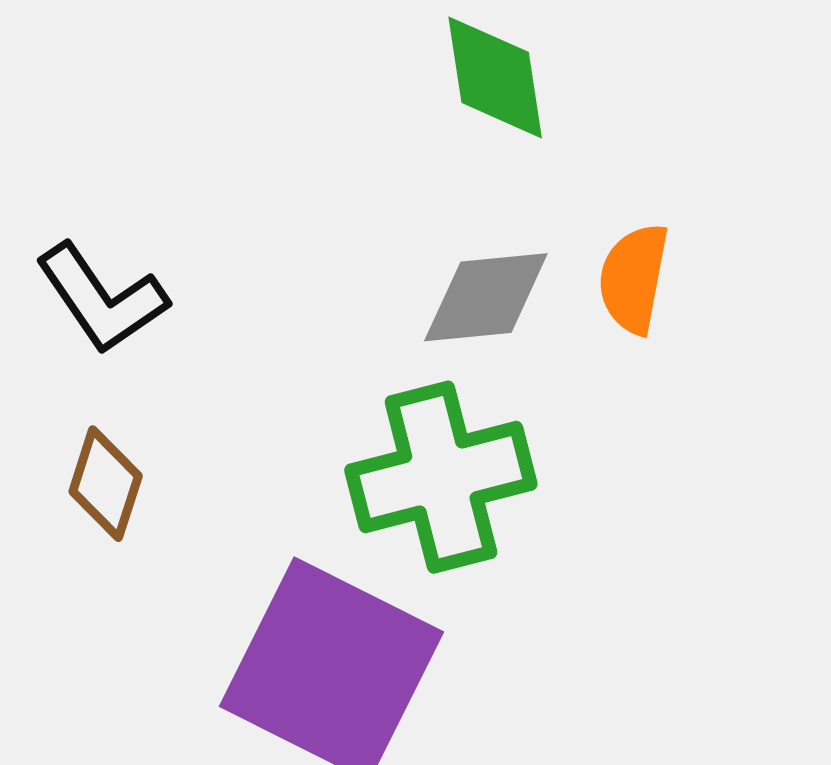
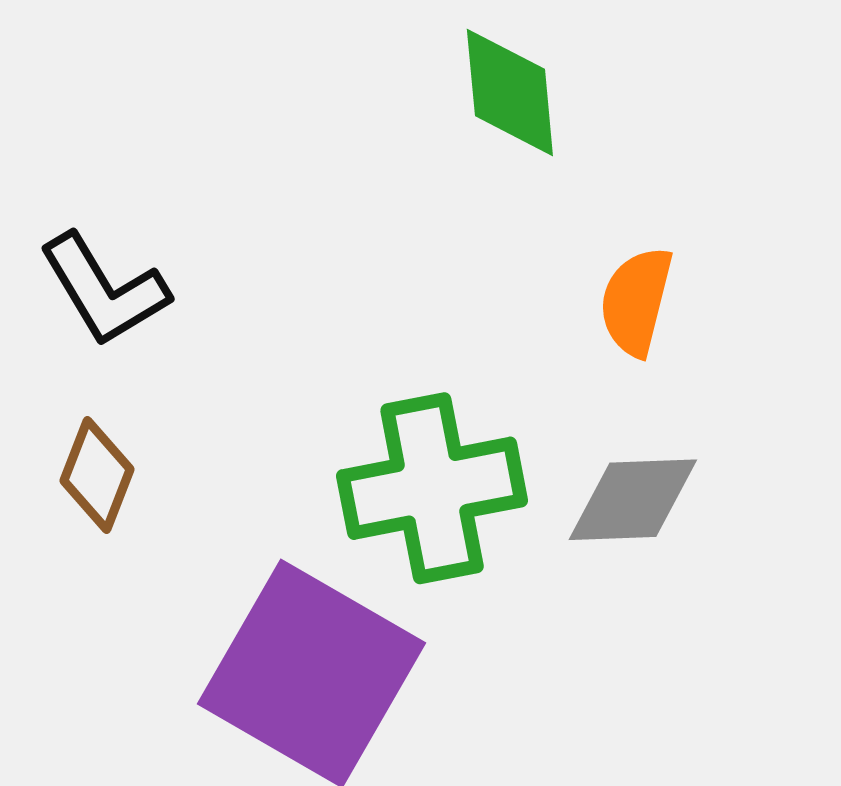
gray diamond: (486, 297) -> (633, 500), moved

